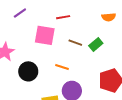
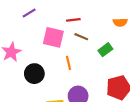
brown line: (75, 43) -> (81, 37), moved
orange line: (62, 67) -> (68, 63), moved, turned 56

